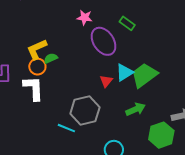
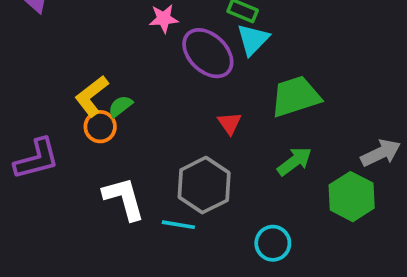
cyan triangle: (124, 72) -> (253, 39), moved
green trapezoid: (144, 75) -> (296, 96), turned 32
white L-shape: (33, 88) -> (124, 199), moved

